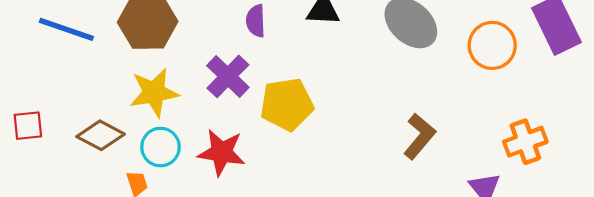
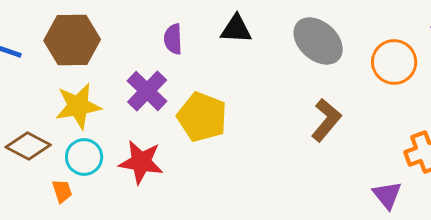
yellow pentagon: (287, 104) -> (202, 117), turned 30
brown L-shape: (419, 136) -> (326, 120), moved

